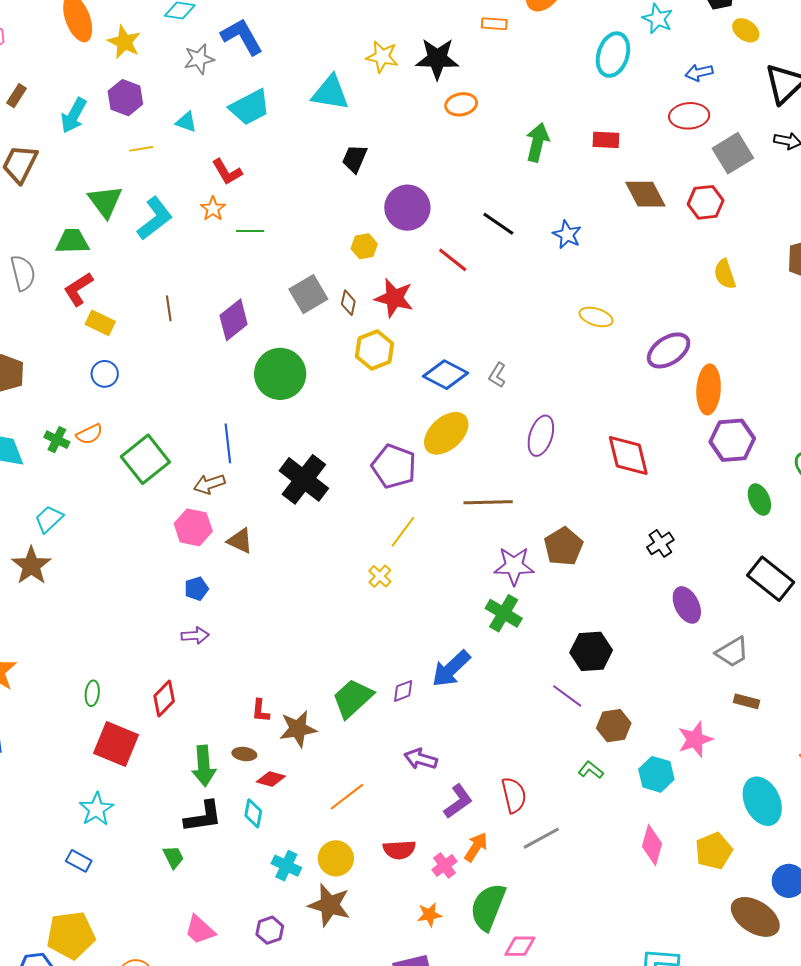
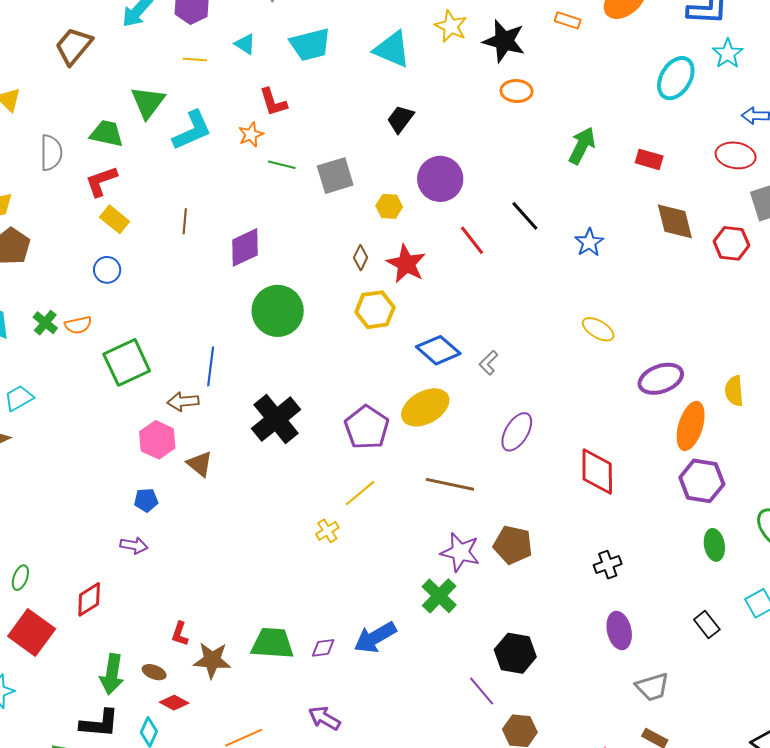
yellow semicircle: (725, 274) -> (734, 391), moved
gray square: (308, 294) -> (335, 176), moved
brown pentagon: (563, 546) -> (513, 545), turned 30
black rectangle: (771, 579) -> (707, 625), size x0.6
green trapezoid: (353, 698) -> (272, 643), turned 33

